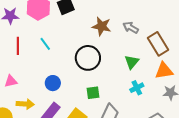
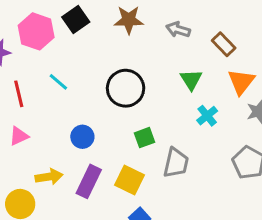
brown star: (102, 26) -> (129, 20), moved
brown rectangle: (158, 44) -> (224, 44), size x0.7
orange triangle: (164, 71) -> (241, 82), turned -30
pink triangle: (11, 81) -> (19, 136), moved

